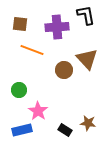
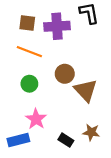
brown square: (20, 24) -> (27, 23), moved
brown triangle: (87, 59) -> (86, 90), moved
green circle: (19, 90) -> (29, 84), moved

